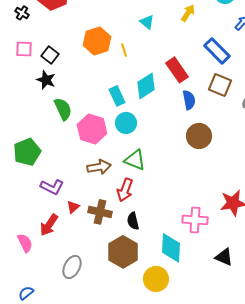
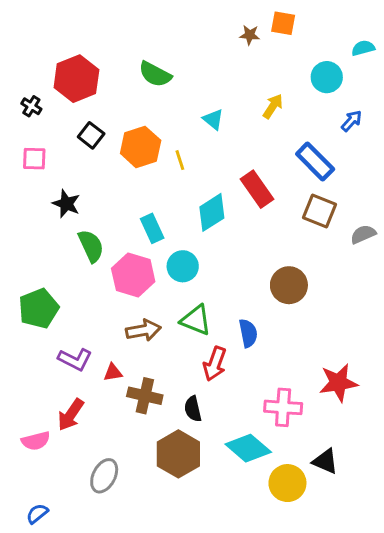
black square: (50, 55) -> (91, 135), moved
cyan rectangle: (117, 96) -> (152, 228), moved
blue semicircle: (189, 100) -> (248, 333), moved
red arrow: (125, 190) -> (215, 364), moved
red triangle: (73, 207) -> (113, 372), moved, turned 32
pink semicircle: (25, 243) -> (36, 441), turned 102
cyan diamond: (171, 248) -> (248, 448), turned -52
yellow circle: (156, 279) -> (287, 483), moved

